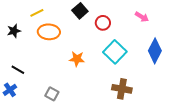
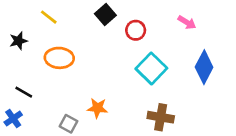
yellow line: (37, 13) -> (49, 17), turned 64
orange ellipse: (49, 32) -> (59, 58), moved
orange star: (77, 59) -> (97, 108), moved

